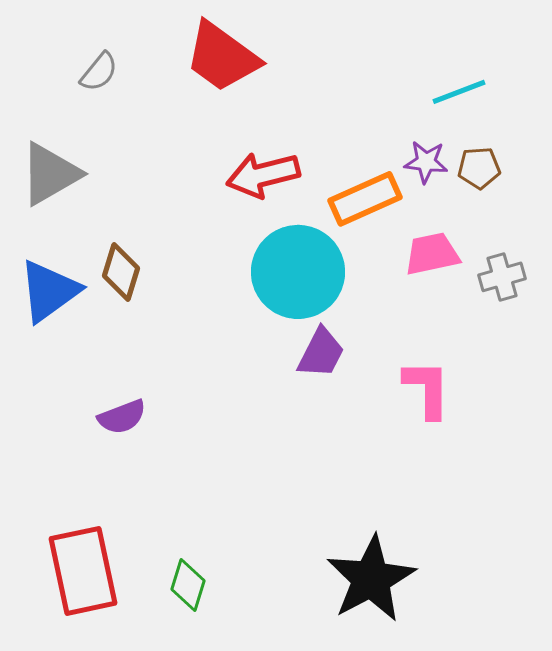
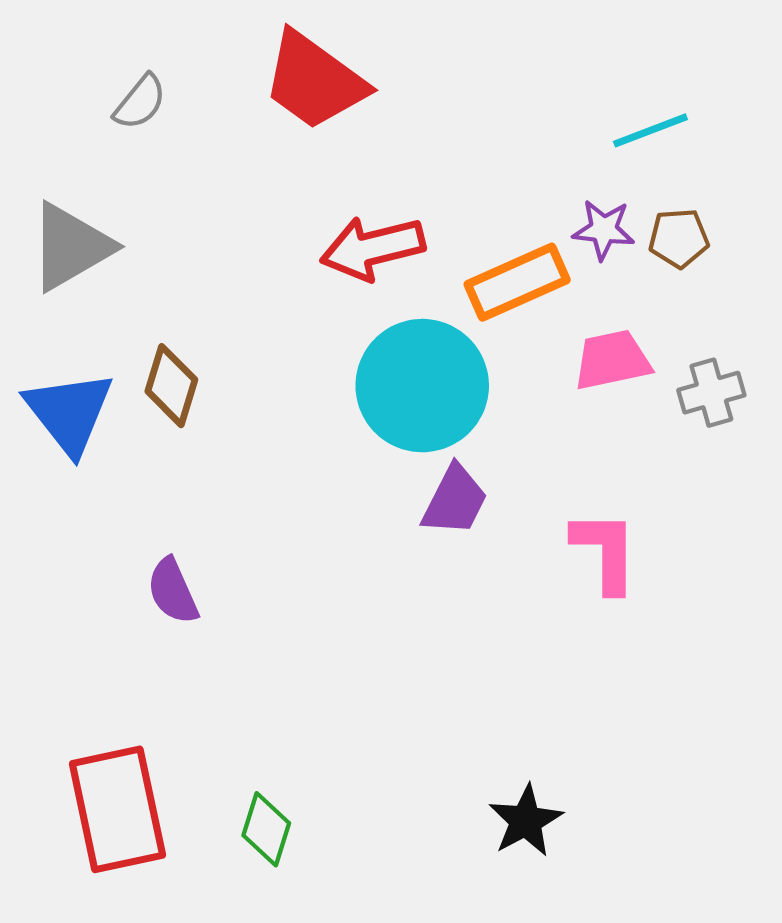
blue triangle: (49, 291) -> (69, 412), turned -32
purple semicircle: (122, 417) -> (173, 591), turned 87
black star: (371, 579) -> (526, 821), size x0.6

